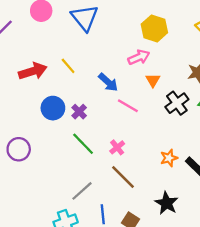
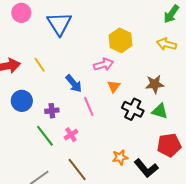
black cross: (177, 103) -> (133, 109), turned -35
pink line: (128, 106) -> (89, 106), turned 30
purple cross: (79, 112) -> (52, 111), moved, turned 32
pink cross: (117, 147) -> (71, 135), moved

